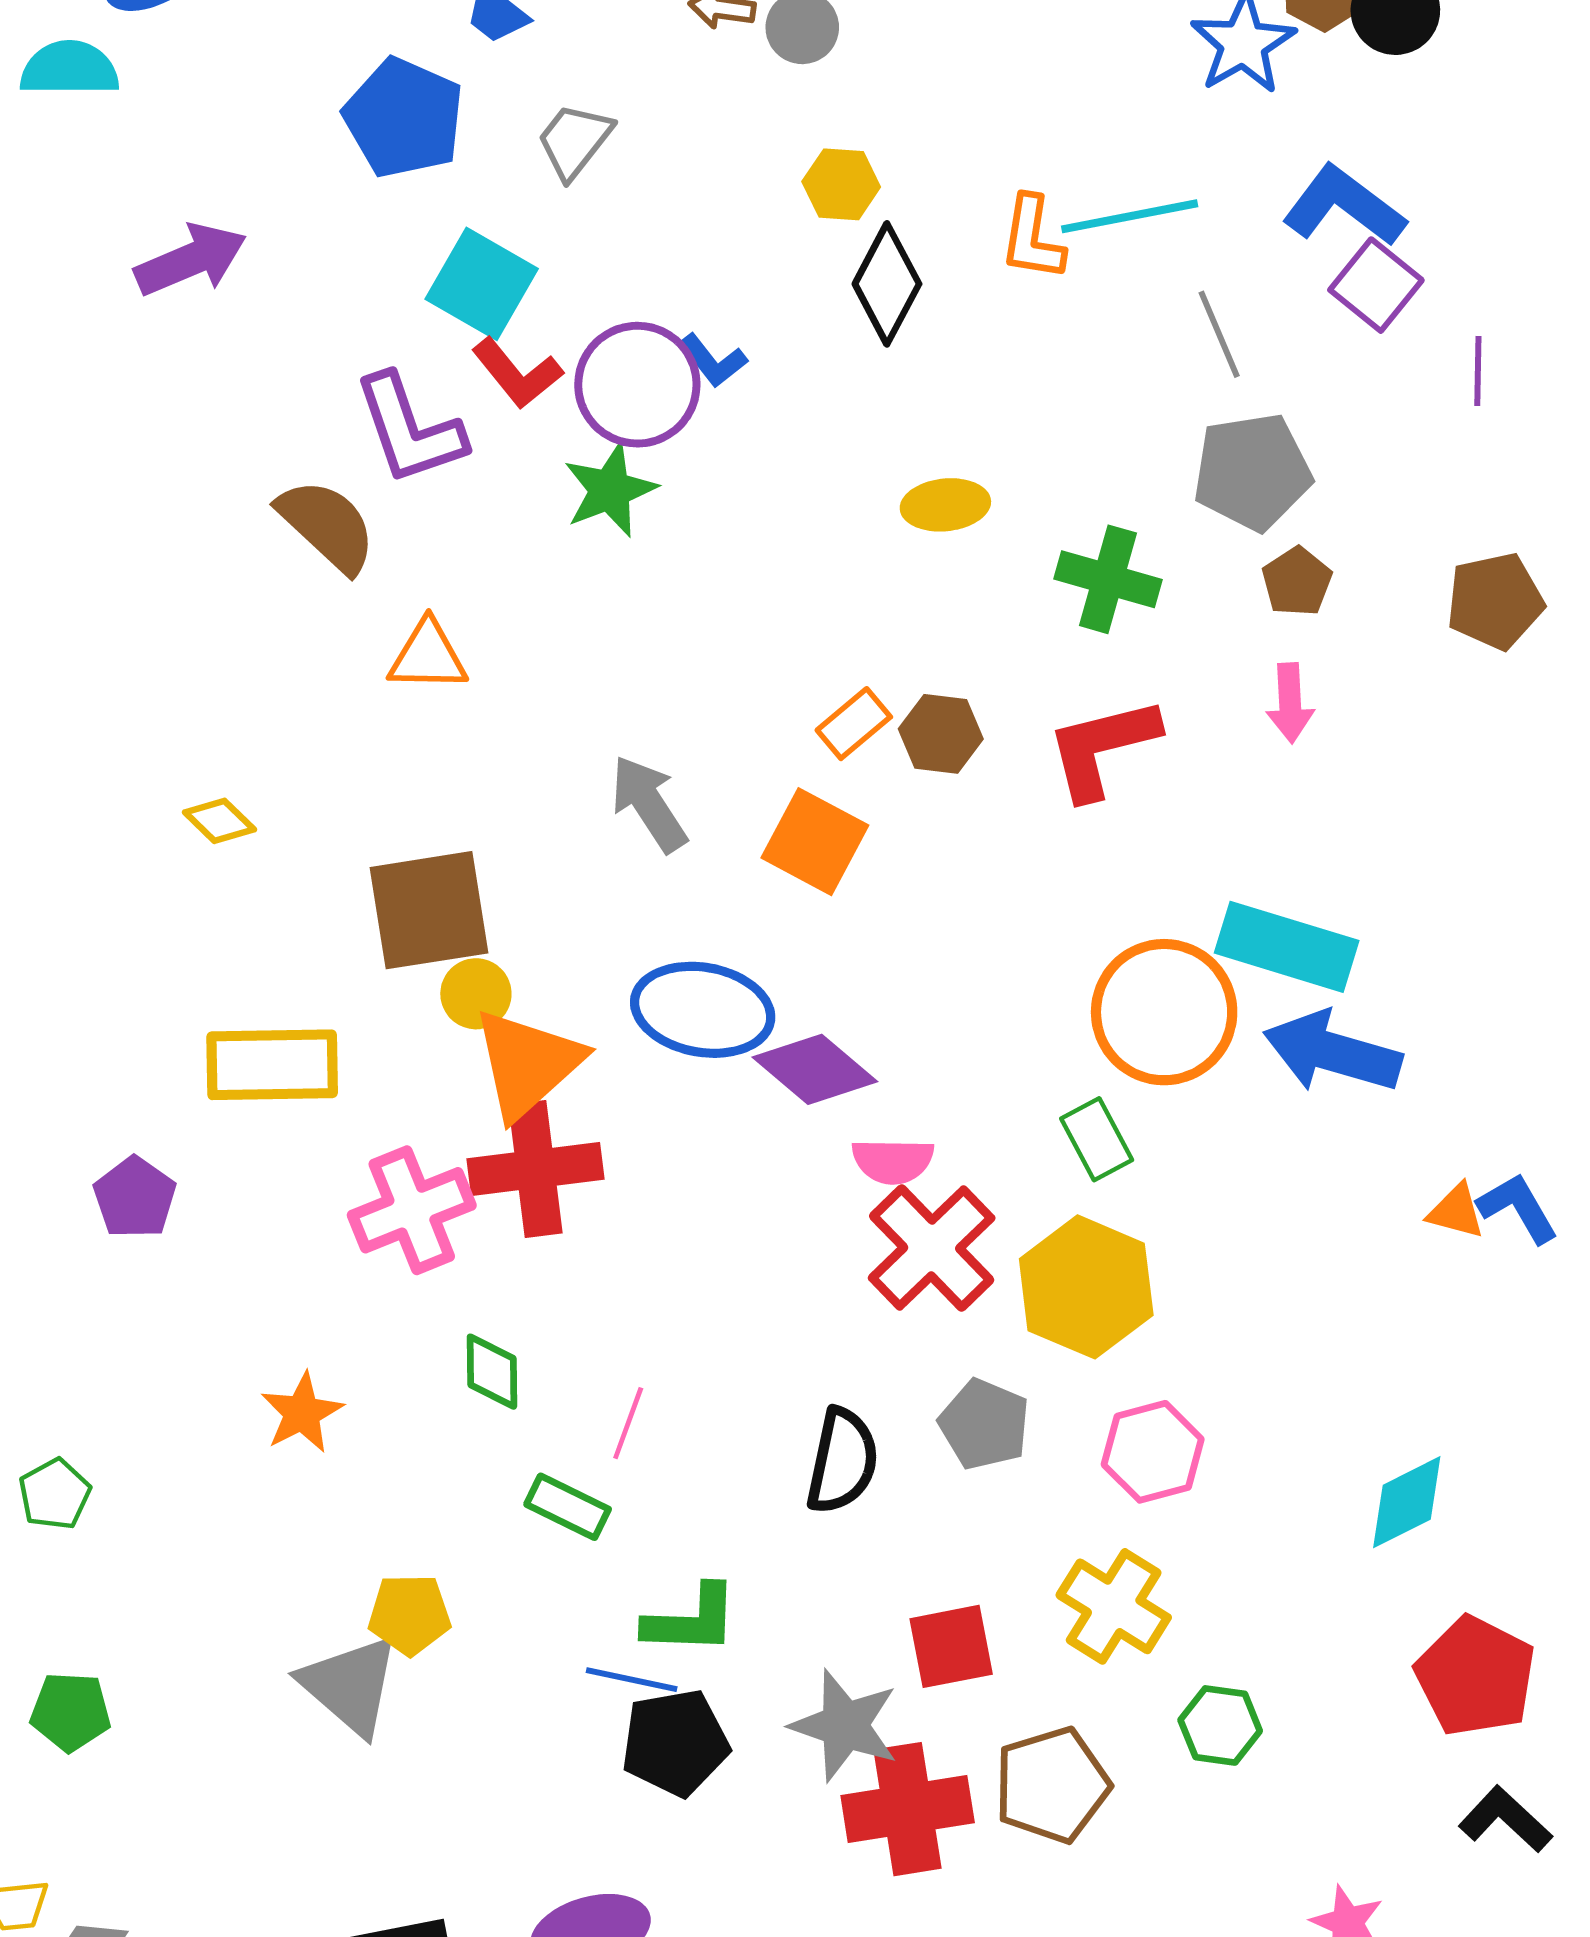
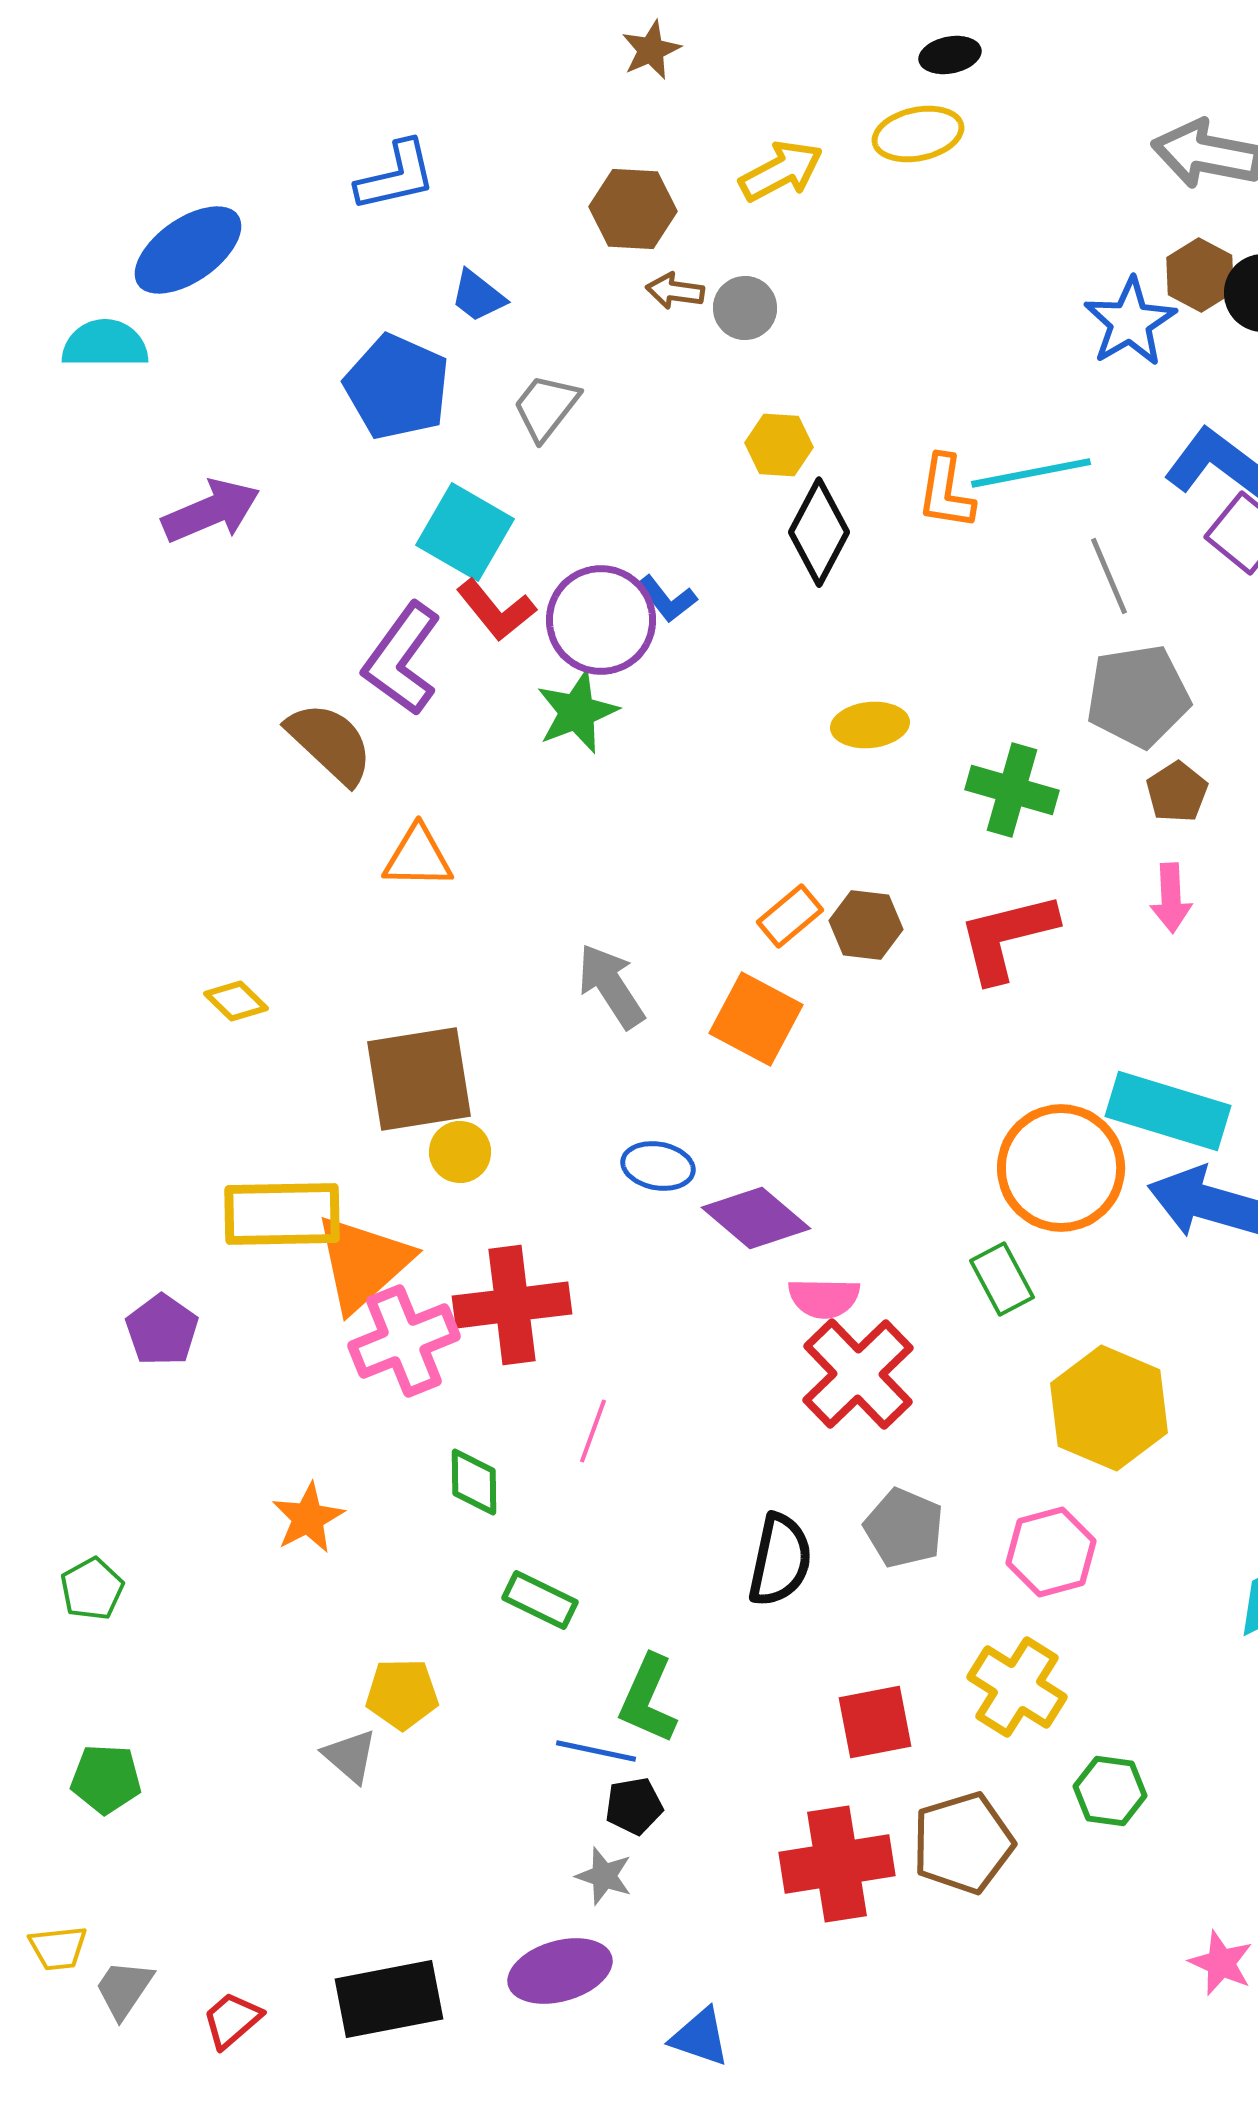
purple L-shape: (410, 429) -> (402, 659), turned 55
blue ellipse: (703, 1010) -> (658, 1166), size x0.6
orange triangle: (527, 1064) -> (363, 1263), moved
yellow hexagon: (1086, 1287) -> (1109, 1408), moved
pink line: (628, 1423) -> (593, 1431), moved
green L-shape: (691, 1620) -> (648, 1699), turned 112
gray triangle: (350, 1685) -> (350, 1756), size x0.6
gray star: (845, 1725) -> (604, 1876), moved, size x0.6
black pentagon: (675, 1743) -> (634, 1806), size x0.6

